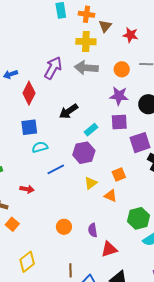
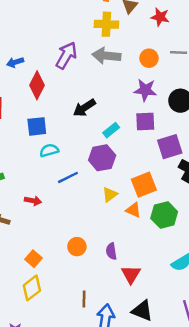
orange square: (119, 174) -> (144, 185), size x1.5
green hexagon: (139, 218) -> (164, 215), moved
orange square: (12, 224) -> (33, 259), moved
red triangle: (109, 249) -> (131, 274), turned -42

